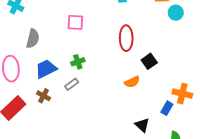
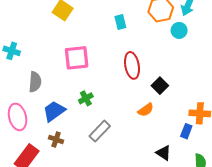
pink square: (75, 22) -> (77, 58), size x1.4
gray rectangle: (72, 84) -> (100, 131), moved, size x1.5

